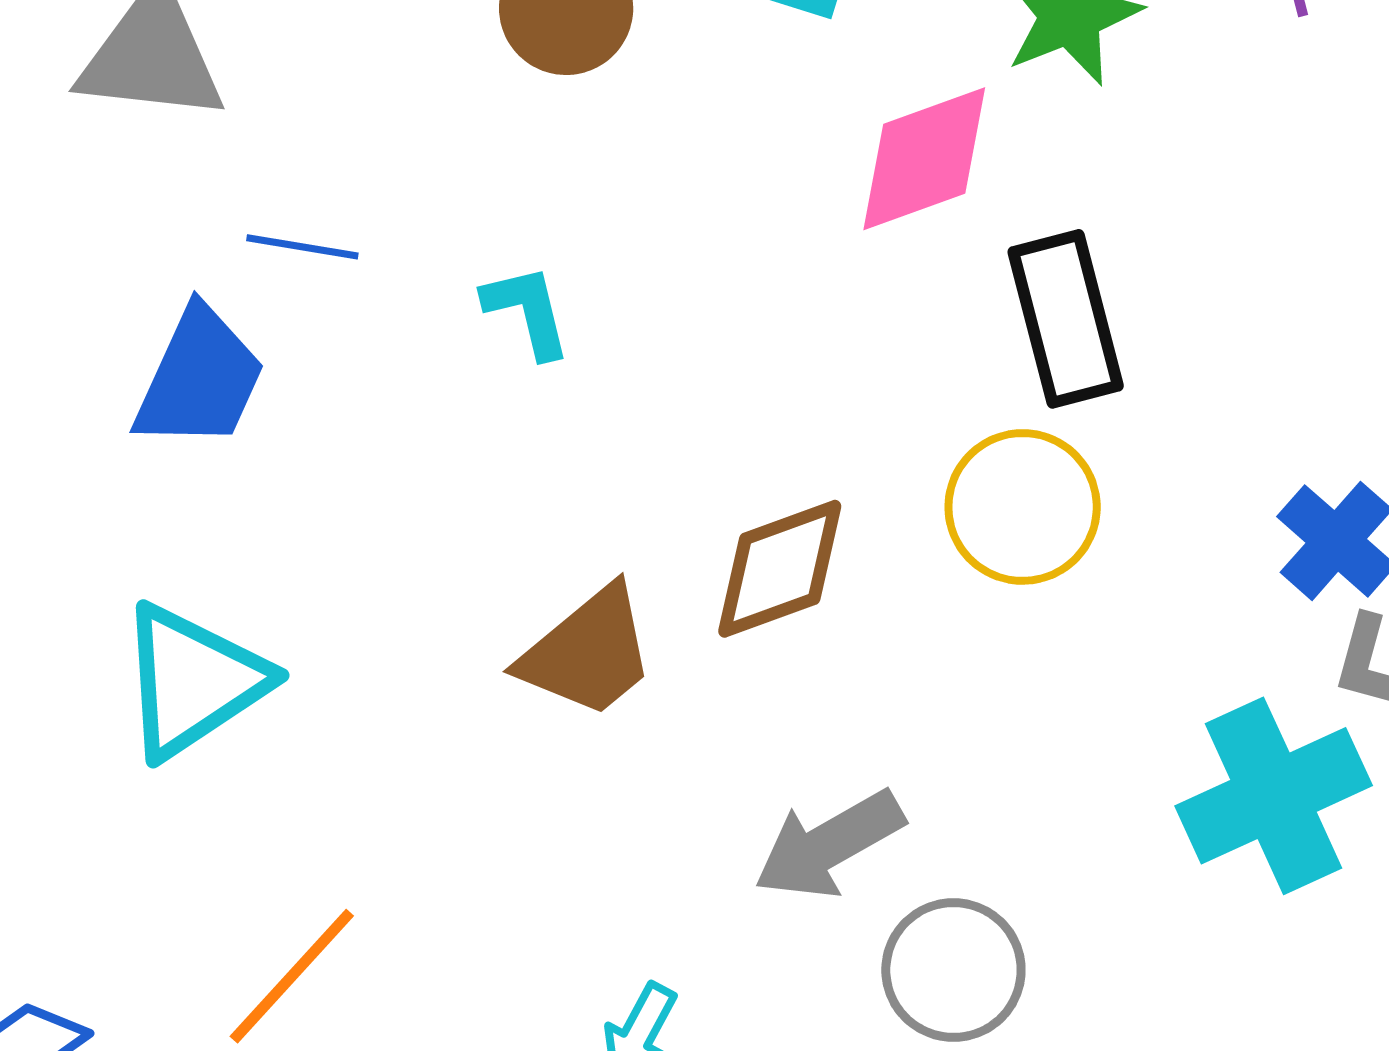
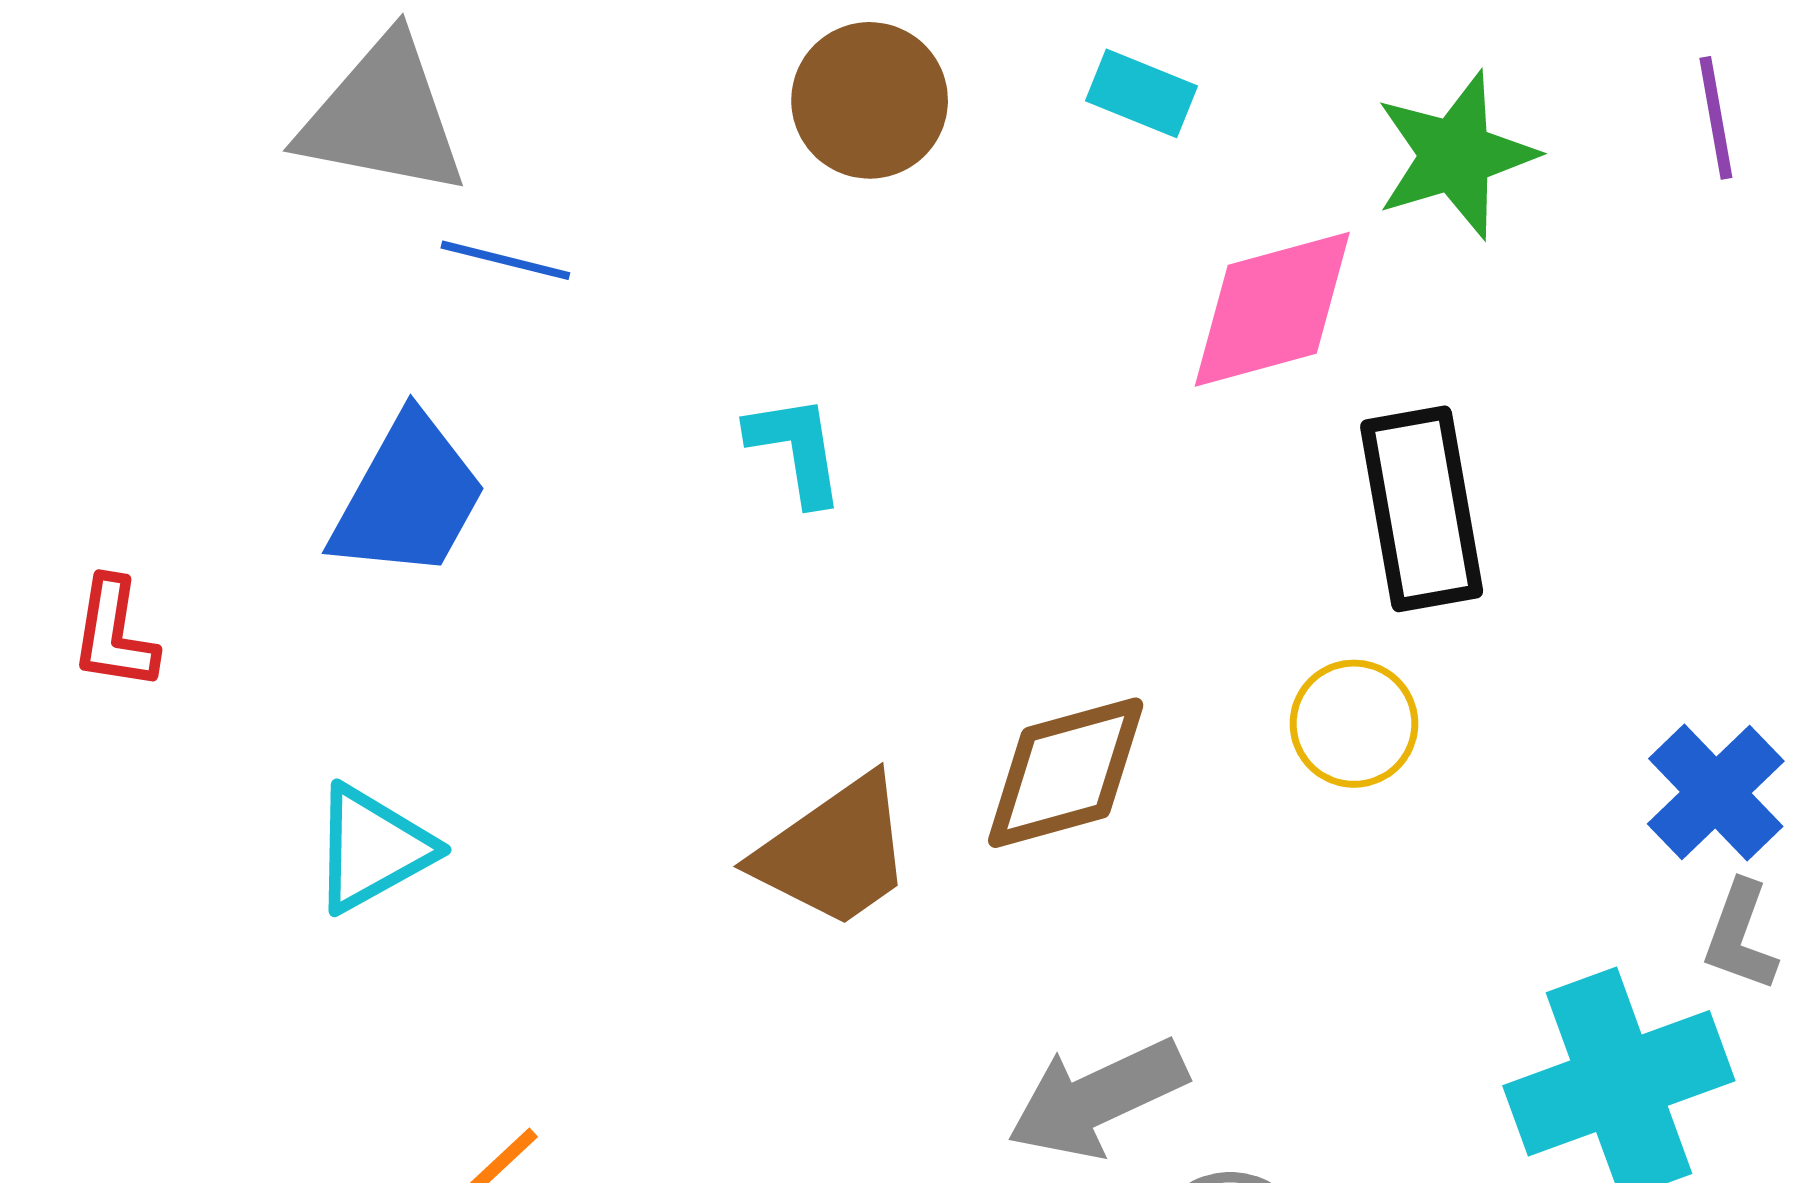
blue line: (302, 247) -> (505, 260), moved
yellow circle: (1023, 507) -> (1354, 724), size x0.7
cyan triangle: (193, 681) -> (372, 849), size x0.7

